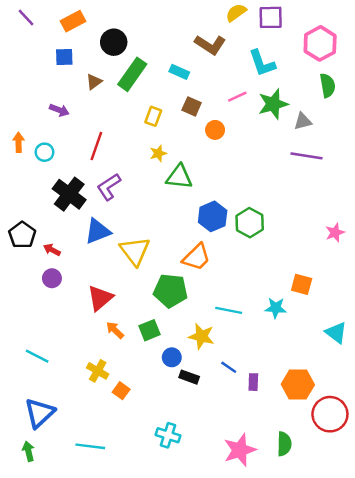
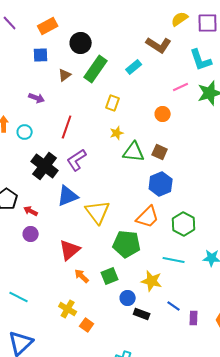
cyan rectangle: (179, 72) -> (134, 67), turned -63
brown square: (192, 106) -> (160, 152), moved
green hexagon: (250, 223) -> (184, 224), moved

